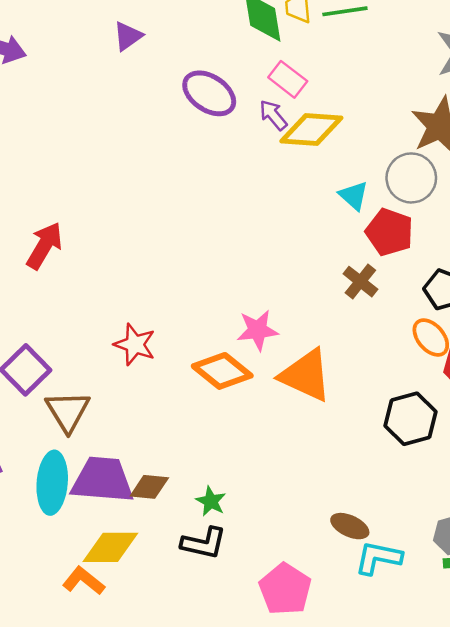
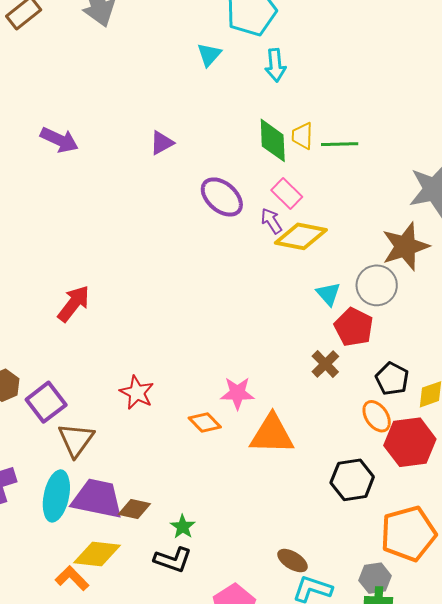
orange diamond: (222, 371) -> (205, 423), size x0.7
orange triangle: (306, 375) -> (272, 434), turned -30

